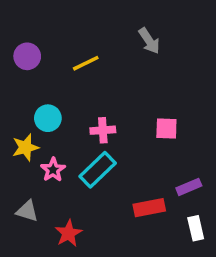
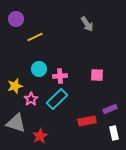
purple circle: (27, 56) -> (16, 19), moved
yellow line: (86, 63) -> (35, 37), moved
cyan circle: (48, 118) -> (39, 69), moved
gray triangle: (27, 211) -> (16, 123), size x1.5

